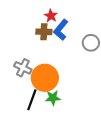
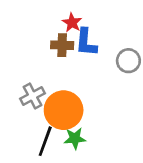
blue L-shape: (61, 30) -> (86, 42), turned -35
gray cross: (23, 68) -> (32, 96), turned 36

